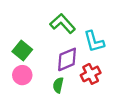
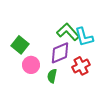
green L-shape: (63, 24) -> (68, 32), moved
pink circle: (22, 75) -> (31, 65), moved

